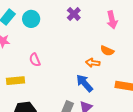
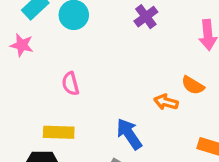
yellow rectangle: (15, 81) -> (59, 132), moved
blue arrow: (84, 83) -> (129, 134), moved

